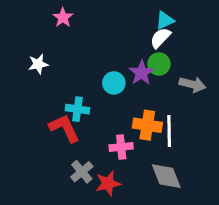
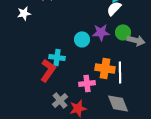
white star: (38, 64) -> (24, 13), moved
green circle: (159, 64) -> (123, 32), moved
purple star: (142, 73) -> (101, 32), turned 30
red L-shape: (64, 128) -> (48, 70), turned 60

